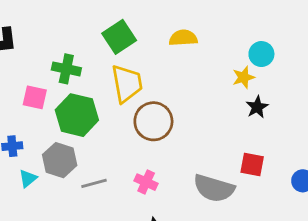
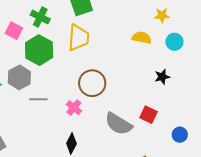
yellow semicircle: (183, 38) -> (142, 38), moved
yellow star: (243, 77) -> (162, 15), moved
brown circle: (153, 121) -> (92, 83), moved

